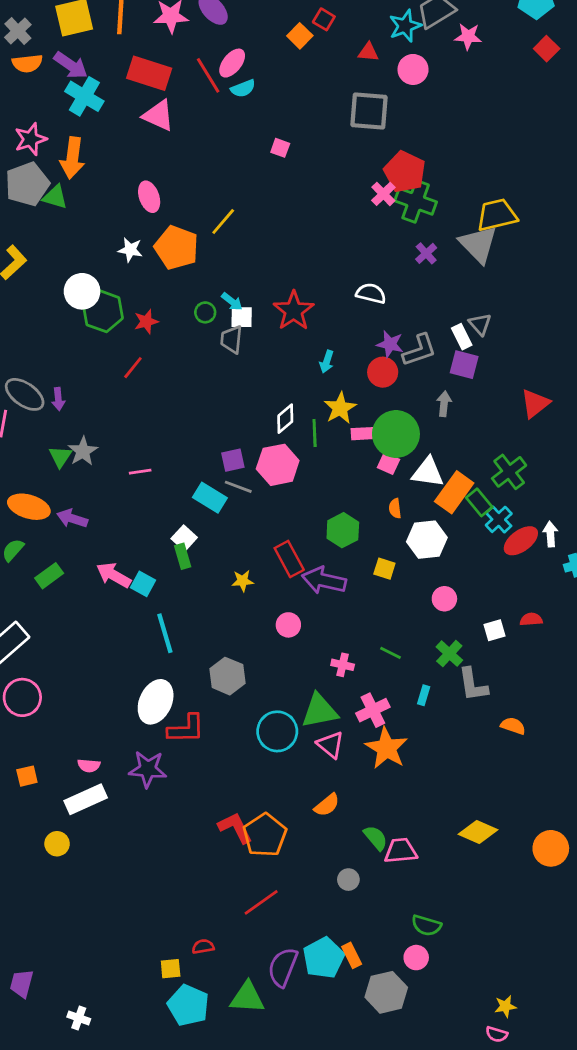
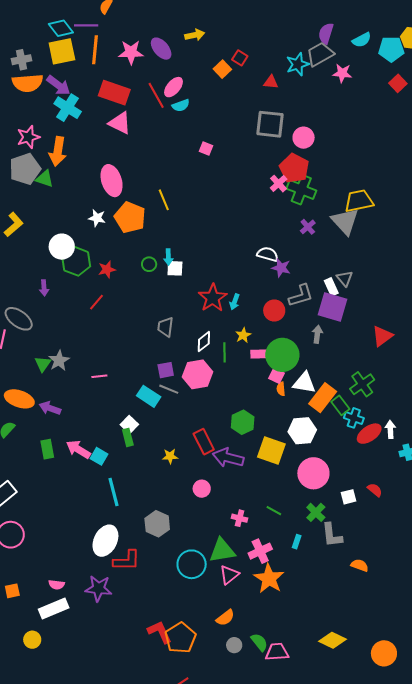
gray cross: (18, 31) -> (22, 60), turned 30
orange semicircle: (27, 63) -> (28, 83), size x1.4
pink circle: (413, 69) -> (304, 138), moved
pink ellipse: (149, 197) -> (112, 181), size x1.4
yellow line: (223, 221) -> (164, 200), turned -65
cyan arrow: (232, 302) -> (168, 257), turned 49
red star: (294, 311) -> (213, 298), moved
gray trapezoid: (232, 339) -> (165, 327), moved
purple star: (390, 344) -> (281, 268), moved
purple square: (464, 365) -> (332, 307), size x1.4
purple arrow: (58, 399) -> (44, 288), moved
yellow star: (340, 408) -> (243, 335), size x0.7
orange semicircle: (395, 508) -> (281, 389), moved
cyan cross: (499, 519) -> (354, 418), turned -30
yellow square: (384, 569) -> (271, 451), size x1.8
green rectangle: (49, 576) -> (47, 449), moved, turned -66
pink circle: (444, 599) -> (313, 473), size x1.8
red semicircle: (531, 619) -> (375, 490), turned 42
pink triangle: (330, 745) -> (229, 575), turned 40
gray circle: (348, 880) -> (234, 645), moved

